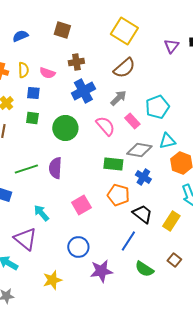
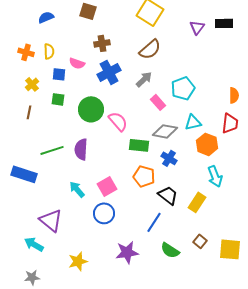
pink semicircle: (47, 73) -> (77, 63), moved
pink semicircle: (105, 126) -> (118, 121), moved
cyan arrow: (41, 213) -> (77, 189), moved
blue circle: (78, 247) -> (104, 213), moved

